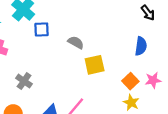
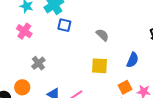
gray semicircle: (76, 42) -> (102, 35), moved
blue semicircle: (141, 46) -> (133, 60), moved

